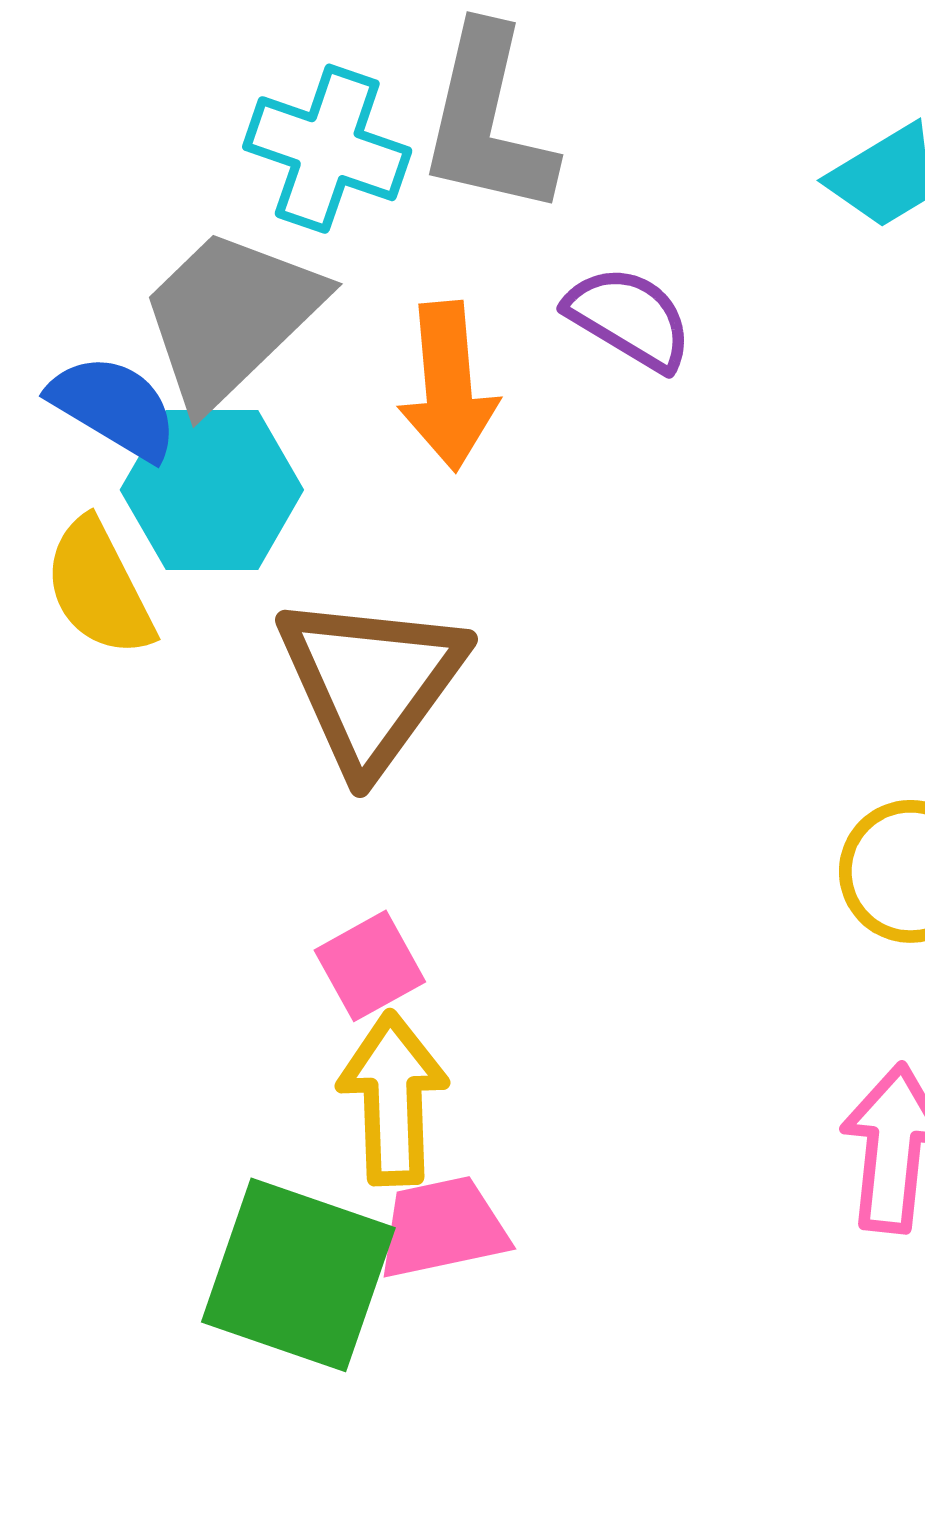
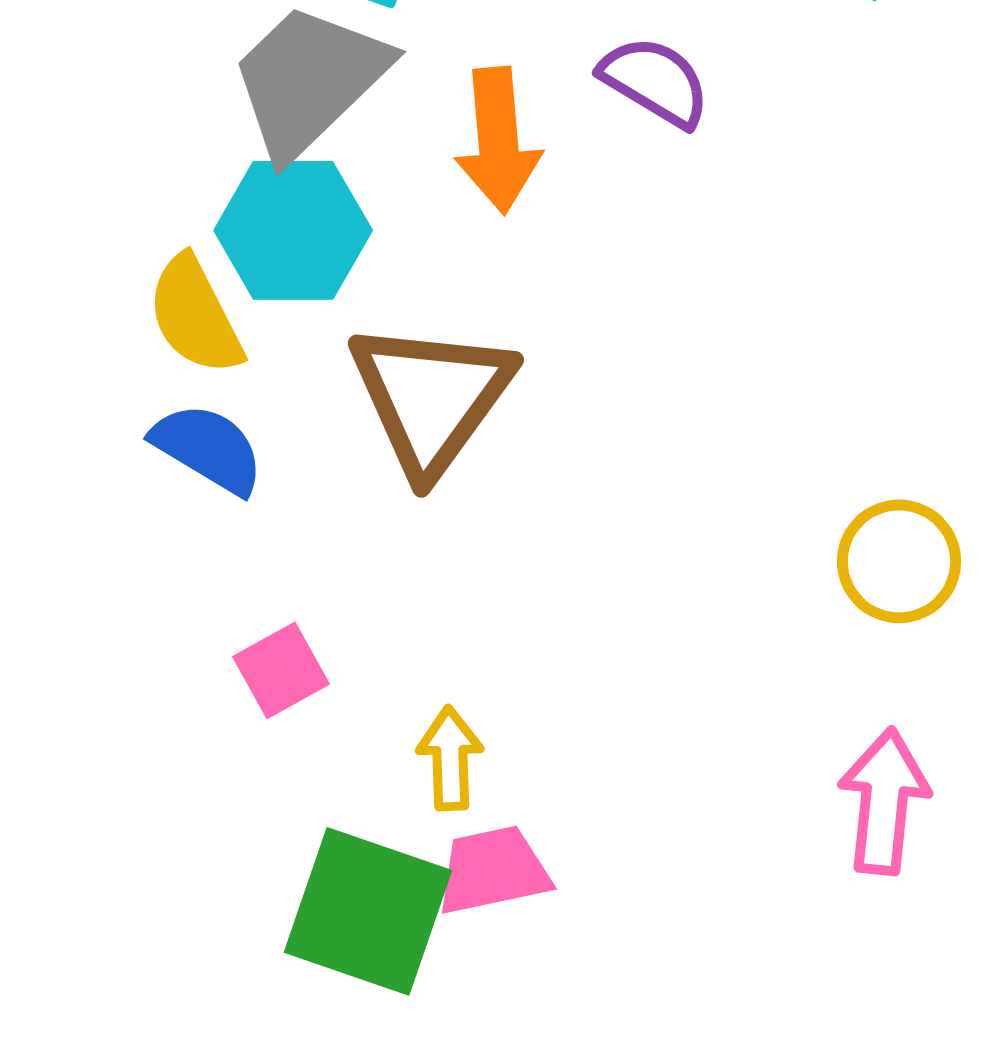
blue semicircle: (114, 407) -> (208, 448), moved
pink square: (370, 966) -> (281, 670), moved
yellow arrow: (393, 1099) -> (450, 758), size x0.7

